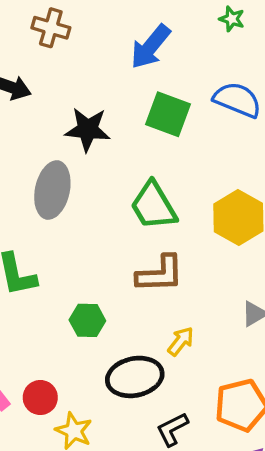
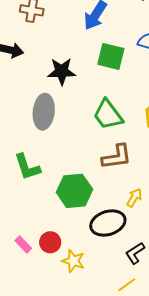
green hexagon: (87, 320) -> (74, 191), size x1.6

